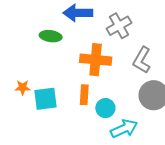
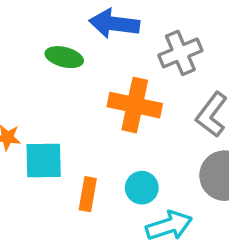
orange rectangle: (84, 95) -> (88, 194), moved

